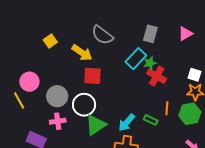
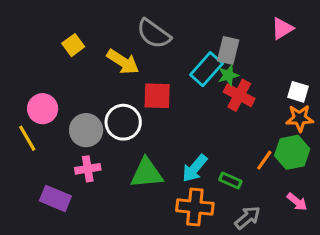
gray rectangle: (150, 34) -> (228, 50), moved
red square: (93, 76) -> (157, 96), moved
white circle: (84, 105) -> (123, 122), moved
orange line: (167, 108) -> (264, 160), moved, turned 32
green rectangle: (151, 120) -> (230, 180), moved
green triangle: (96, 125) -> (147, 173), turned 30

